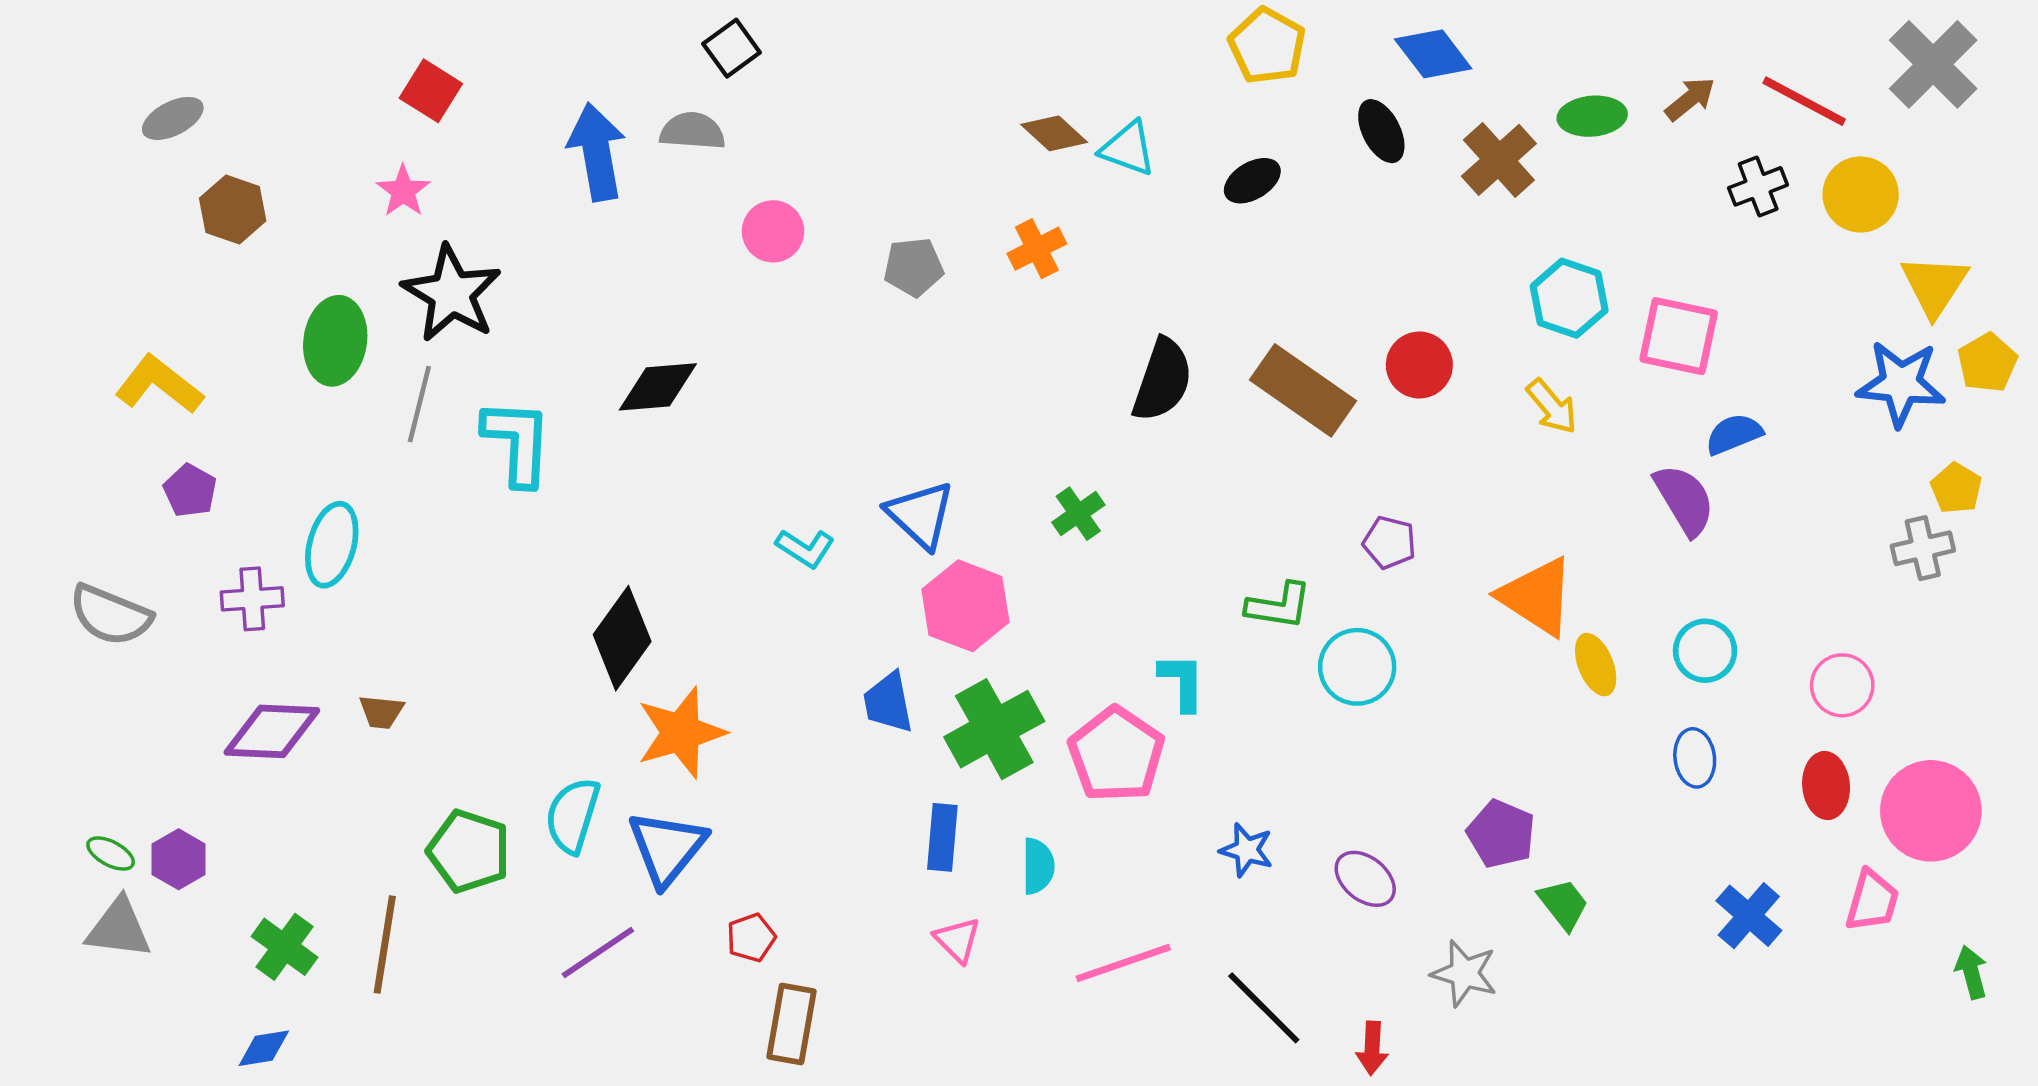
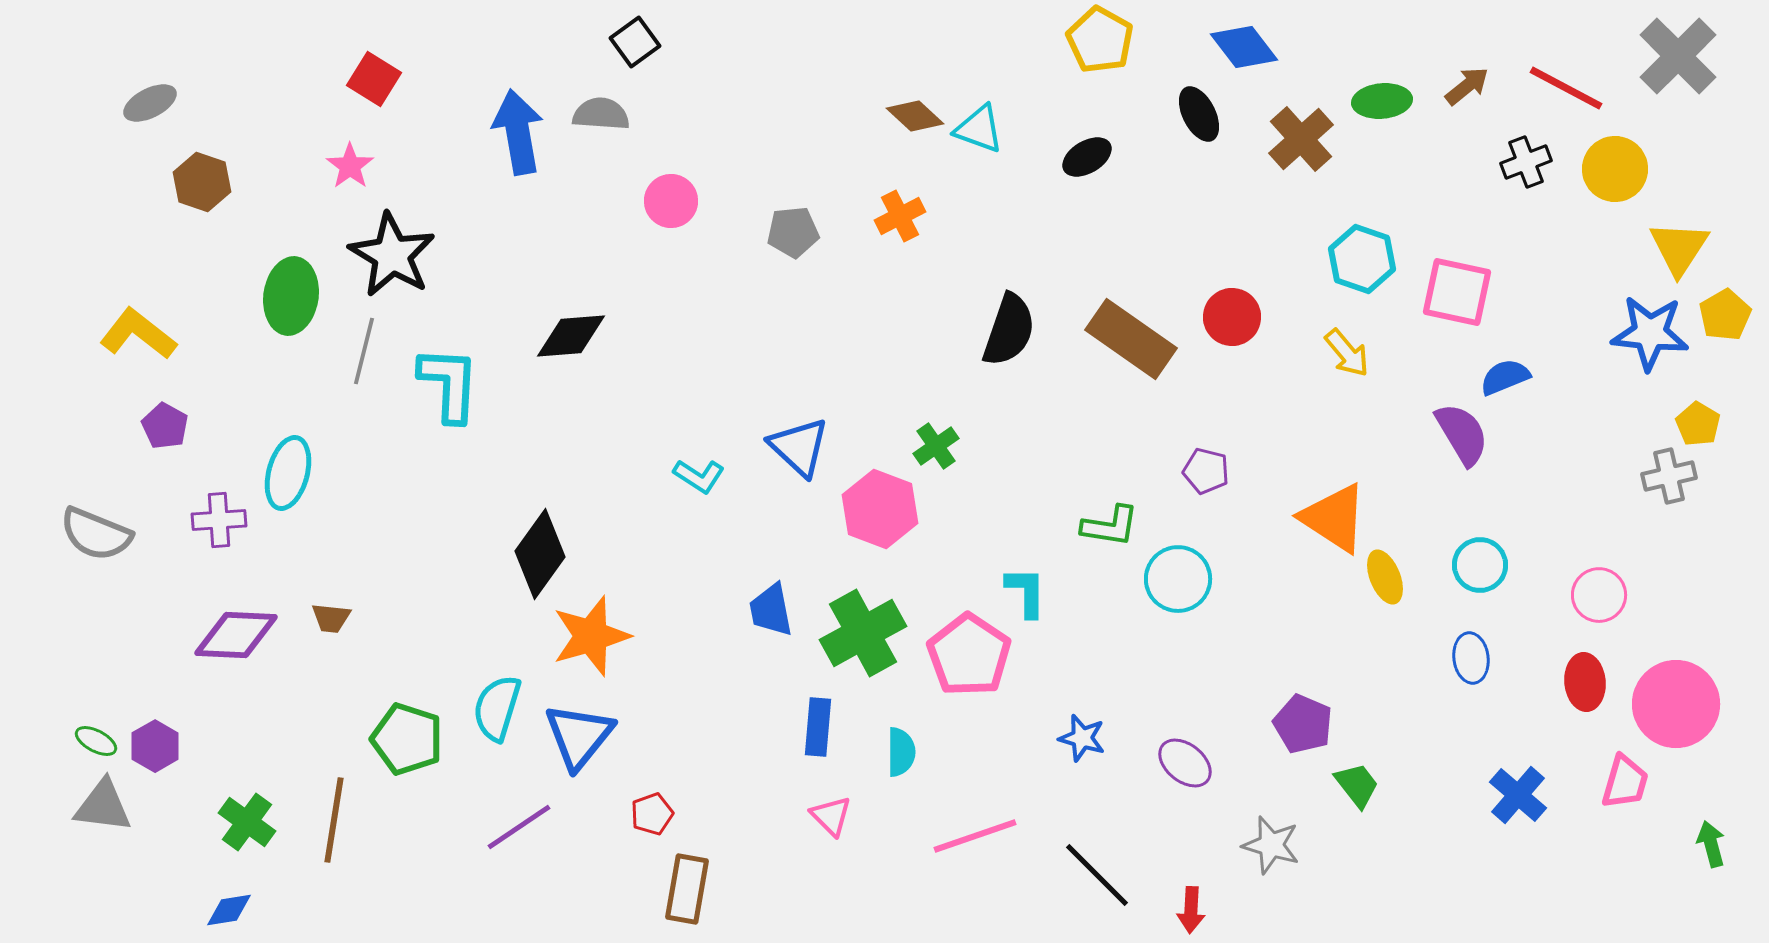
pink hexagon: (965, 606) -> (880, 509), moved

